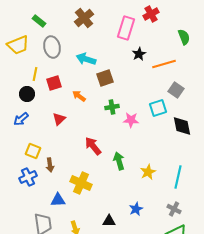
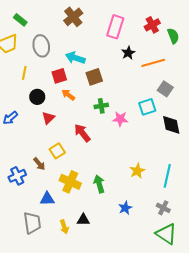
red cross: (151, 14) -> (152, 25), moved
green rectangle: (39, 21) -> (20, 20), moved
red square: (54, 83) -> (59, 76), moved
black circle: (27, 94) -> (37, 97), moved
red arrow: (93, 146) -> (82, 133), moved
yellow square: (33, 151) -> (57, 151), moved, turned 35
green arrow: (119, 161) -> (99, 184), moved
brown arrow: (50, 165) -> (39, 164), turned -32
black triangle: (109, 221) -> (83, 220), moved

